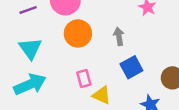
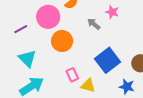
gray arrow: (119, 36) -> (94, 24), moved, turned -32
blue square: (131, 67) -> (107, 60), size x1.4

